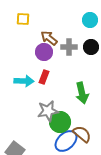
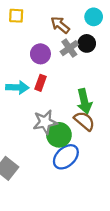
brown arrow: (49, 38) -> (60, 25), moved
gray cross: (69, 47) -> (69, 48), turned -35
black circle: (91, 47) -> (87, 43), moved
brown semicircle: (82, 134) -> (84, 121), moved

